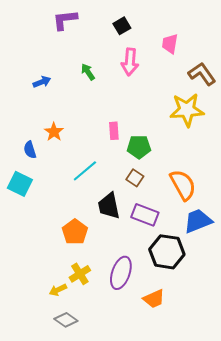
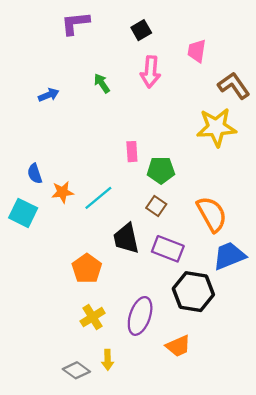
orange star: (54, 132) -> (62, 192), moved, turned 30
yellow arrow: (58, 290) -> (108, 360), moved, turned -66

